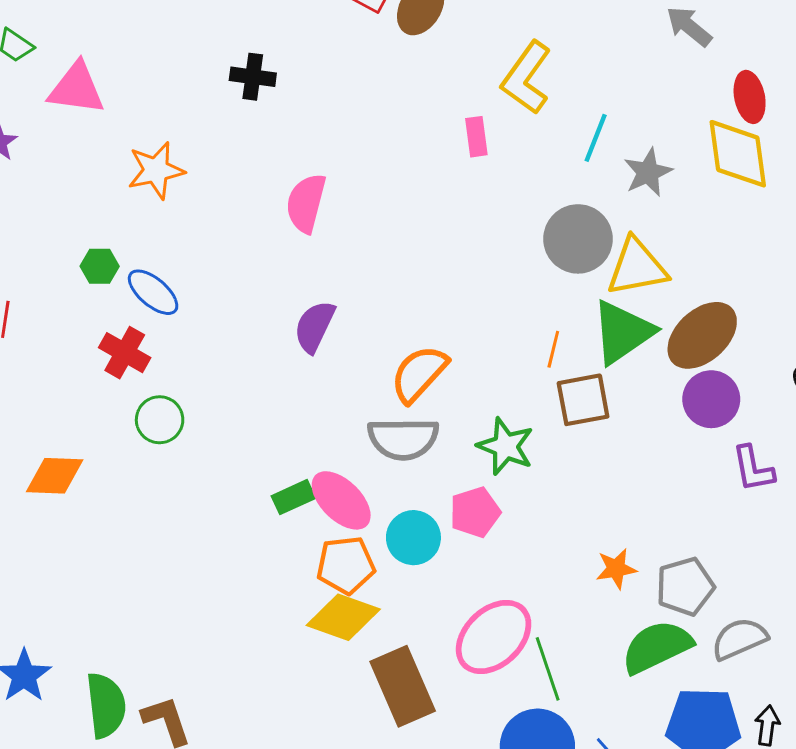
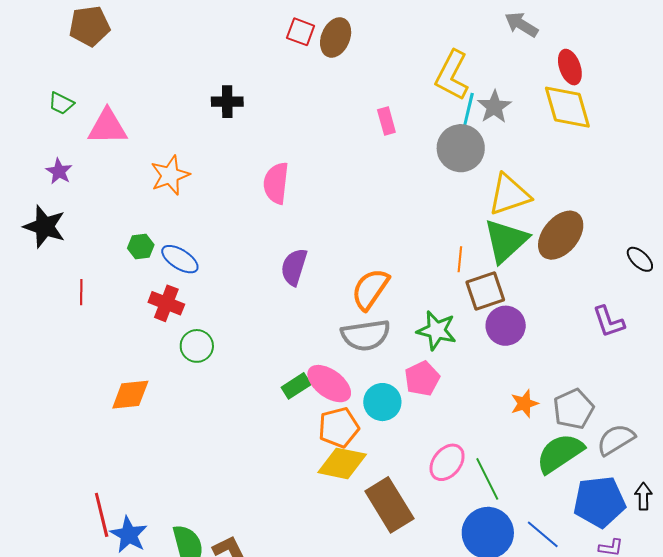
yellow L-shape: (526, 78) -> (452, 75), moved
gray star: (648, 172) -> (494, 107), moved
gray circle: (578, 239) -> (461, 148), moved
purple circle: (711, 399) -> (506, 326), moved
pink ellipse: (494, 637) -> (447, 462), size x0.7

